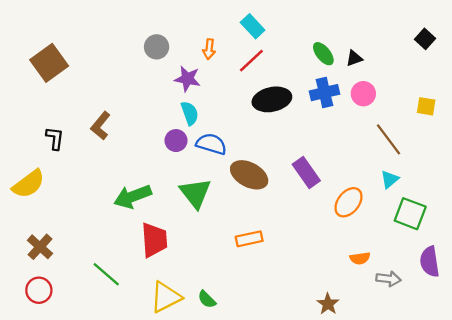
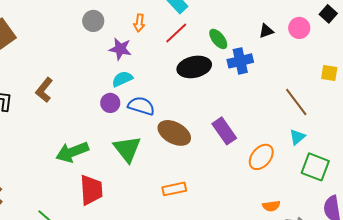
green ellipse: (323, 54) -> (218, 39), moved
pink circle: (363, 94) -> (299, 28), moved
cyan semicircle: (190, 113) -> (122, 79), turned -95

